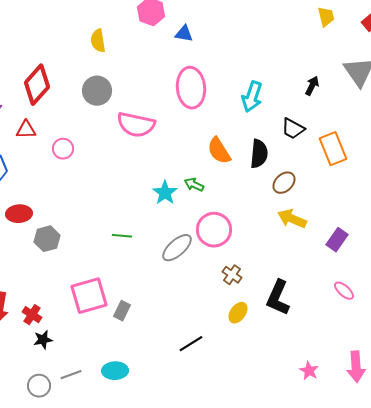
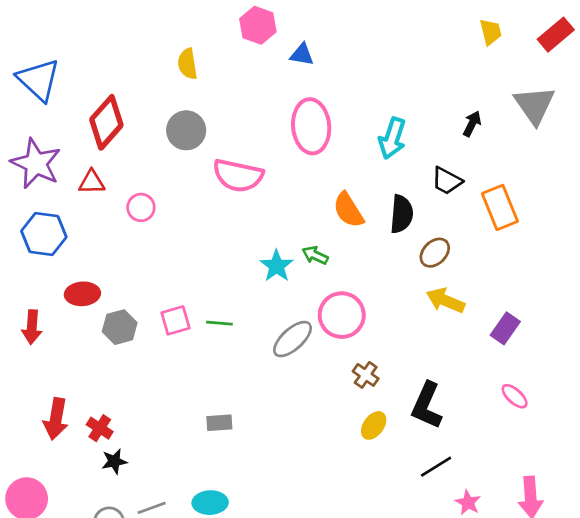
pink square: (89, 296) -> (176, 320), moved, size x0.6
gray rectangle: (122, 311) -> (219, 423), turned 60
black line: (191, 344) -> (436, 467), moved

